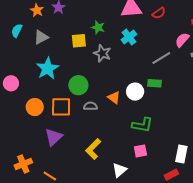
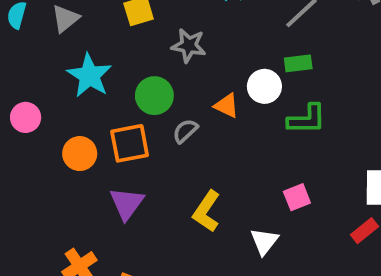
gray star: (102, 53) -> (189, 45), moved
gray semicircle: (90, 106) -> (185, 131), turned -32
green L-shape: (142, 125) -> (307, 119), moved

